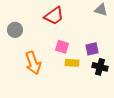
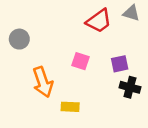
red trapezoid: (54, 16) -> (99, 21), moved
yellow rectangle: (72, 63) -> (70, 107), moved

